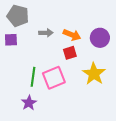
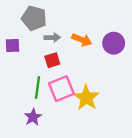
gray pentagon: (18, 16) -> (34, 18), moved
red square: (70, 53) -> (52, 60), moved
yellow star: (94, 74) -> (86, 98), moved

